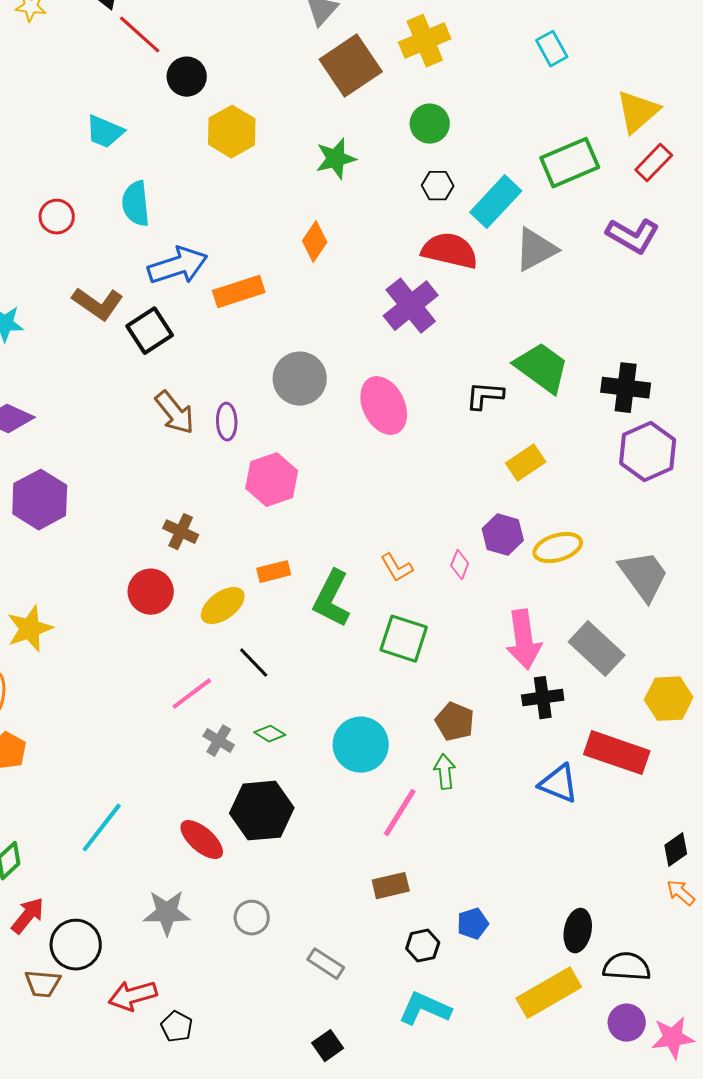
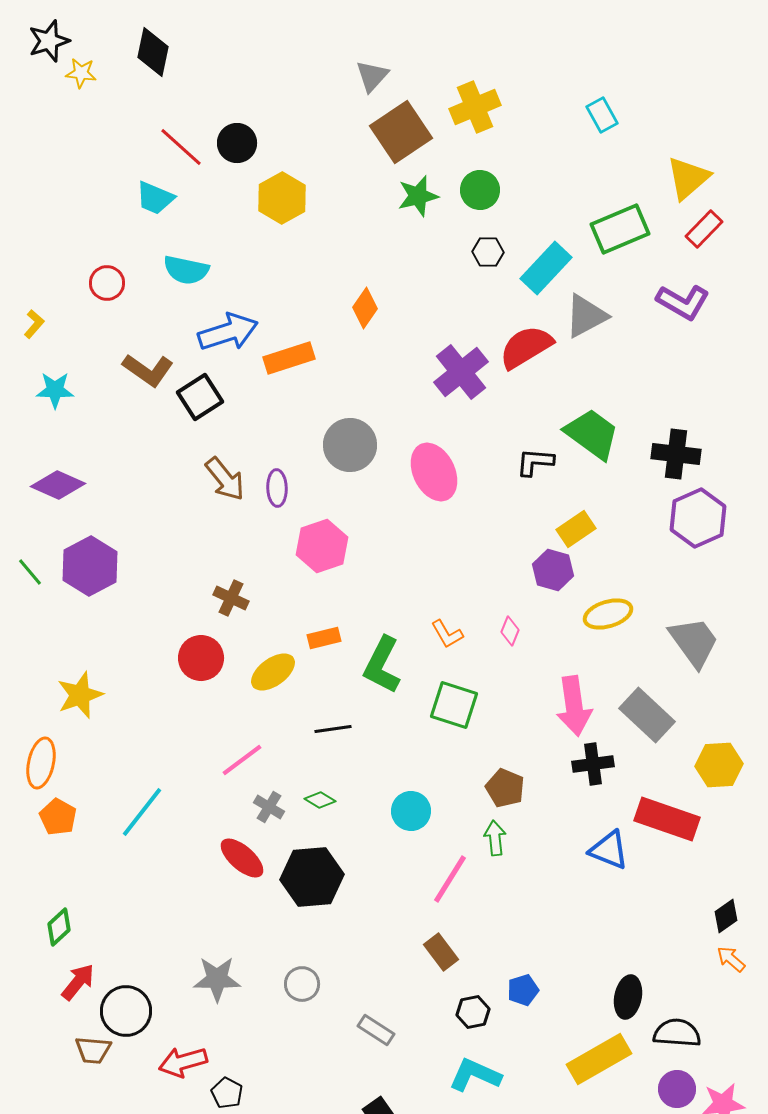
red line: (140, 35) -> (181, 147), moved
green star: (336, 159) -> (418, 196), moved
cyan semicircle: (136, 204) -> (186, 270), turned -72
red semicircle: (450, 251) -> (526, 347), moved, turned -44
purple hexagon: (503, 535) -> (553, 570), moved
black line: (254, 663) -> (333, 729), moved, turned -54
cyan circle: (361, 745) -> (411, 811), size x0.7
cyan line: (102, 828) -> (142, 812), moved
red ellipse: (202, 840) -> (242, 858), moved
brown rectangle: (391, 886) -> (441, 952), turned 66

